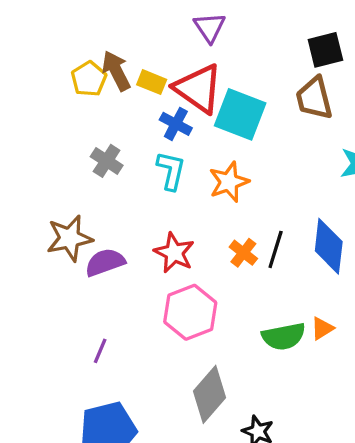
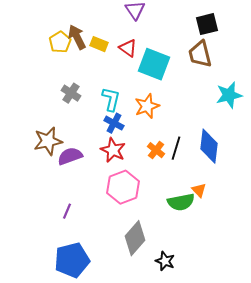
red triangle: (198, 89) -> (128, 48), size x0.6
blue cross: (176, 124) -> (114, 123), moved
orange triangle: (322, 328) -> (199, 190), moved, turned -42

